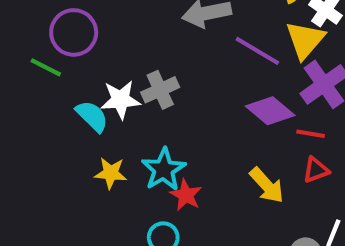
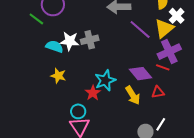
purple diamond: (270, 111) -> (141, 74), moved
cyan semicircle: (92, 116) -> (54, 47), turned -36
red line: (311, 134) -> (163, 67), moved
cyan star: (164, 170) -> (105, 80), moved

